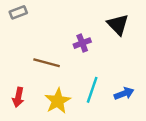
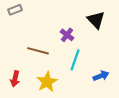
purple cross: (82, 43) -> (67, 35), turned -32
cyan line: (92, 90) -> (75, 60), moved

